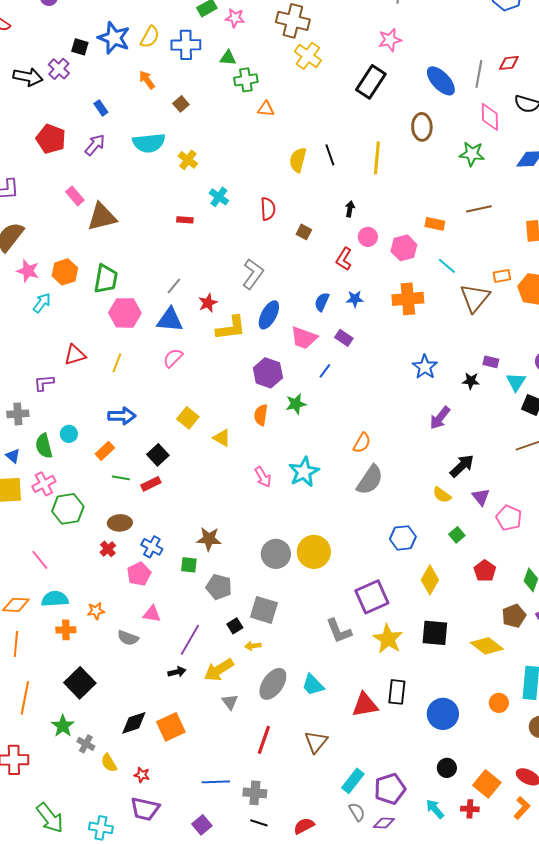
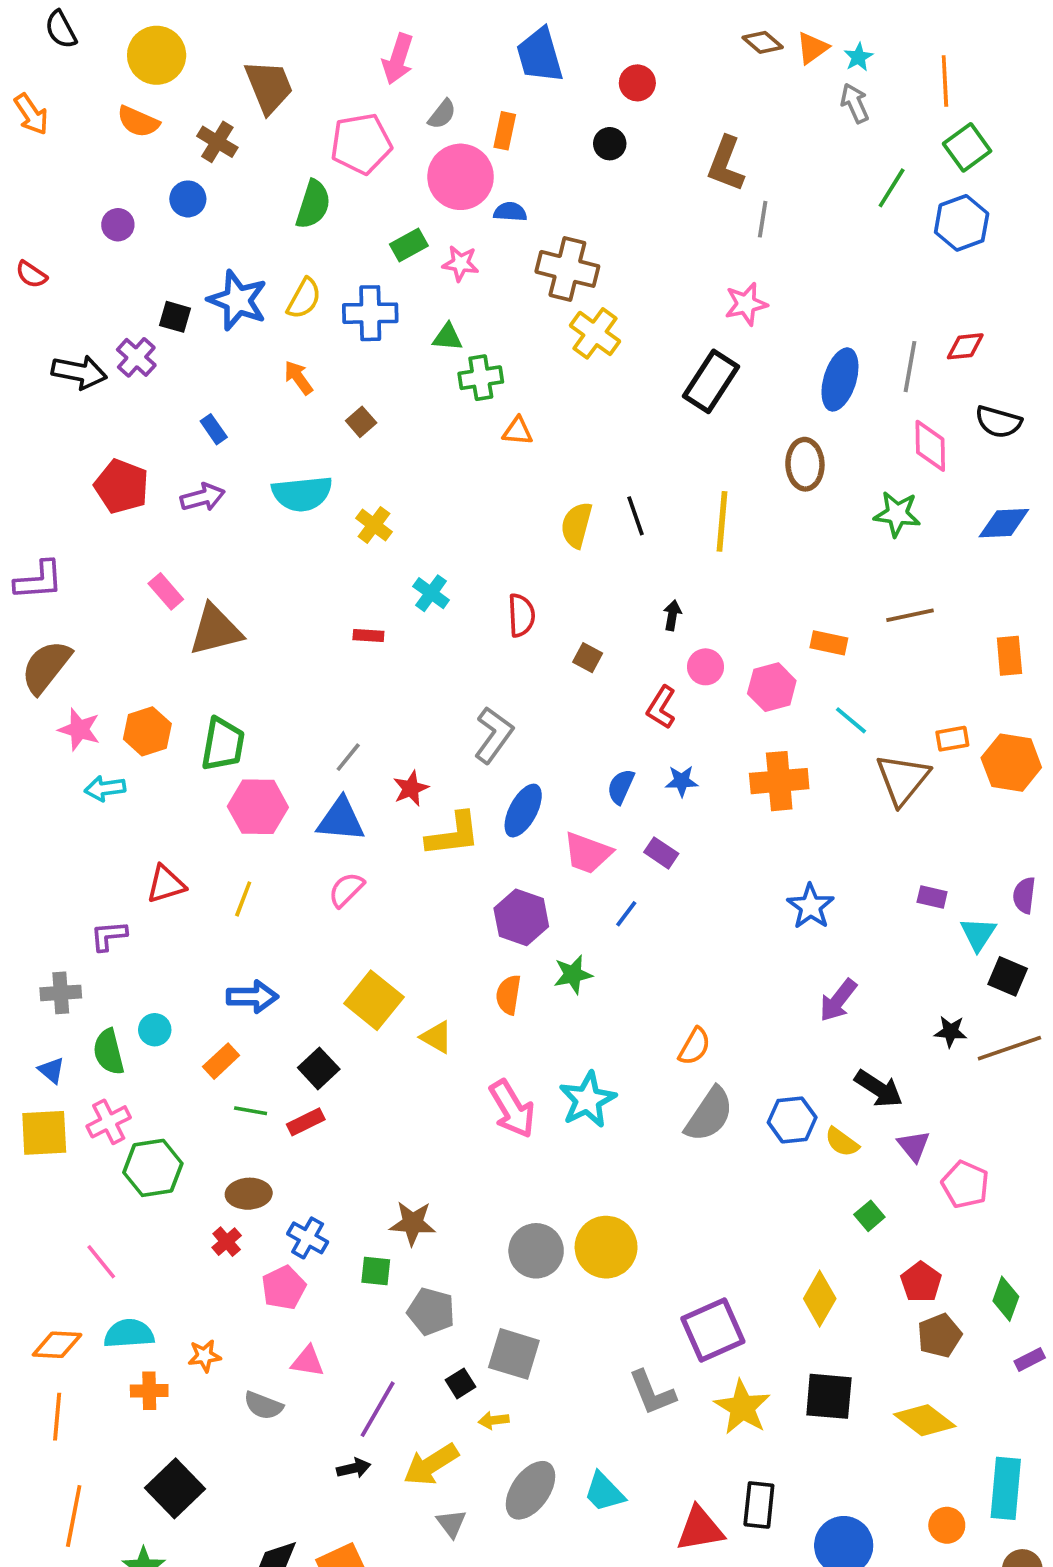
blue ellipse: (441, 81) -> (840, 379), turned 60
purple arrow: (95, 145) -> (203, 497), turned 35
cyan arrow: (42, 303) -> (105, 788), turned -135
black star: (471, 381) -> (951, 1032), moved
yellow square: (188, 418) -> (374, 1000), size x1.4
black arrow: (462, 466) -> (879, 1089), turned 76
pink arrow: (263, 477) -> (512, 1109), size x1.5
blue hexagon: (403, 538) -> (792, 1120), moved
brown pentagon: (514, 616) -> (939, 1336), moved

